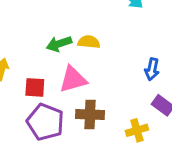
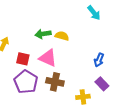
pink triangle: (73, 79) -> (48, 58), turned 30

